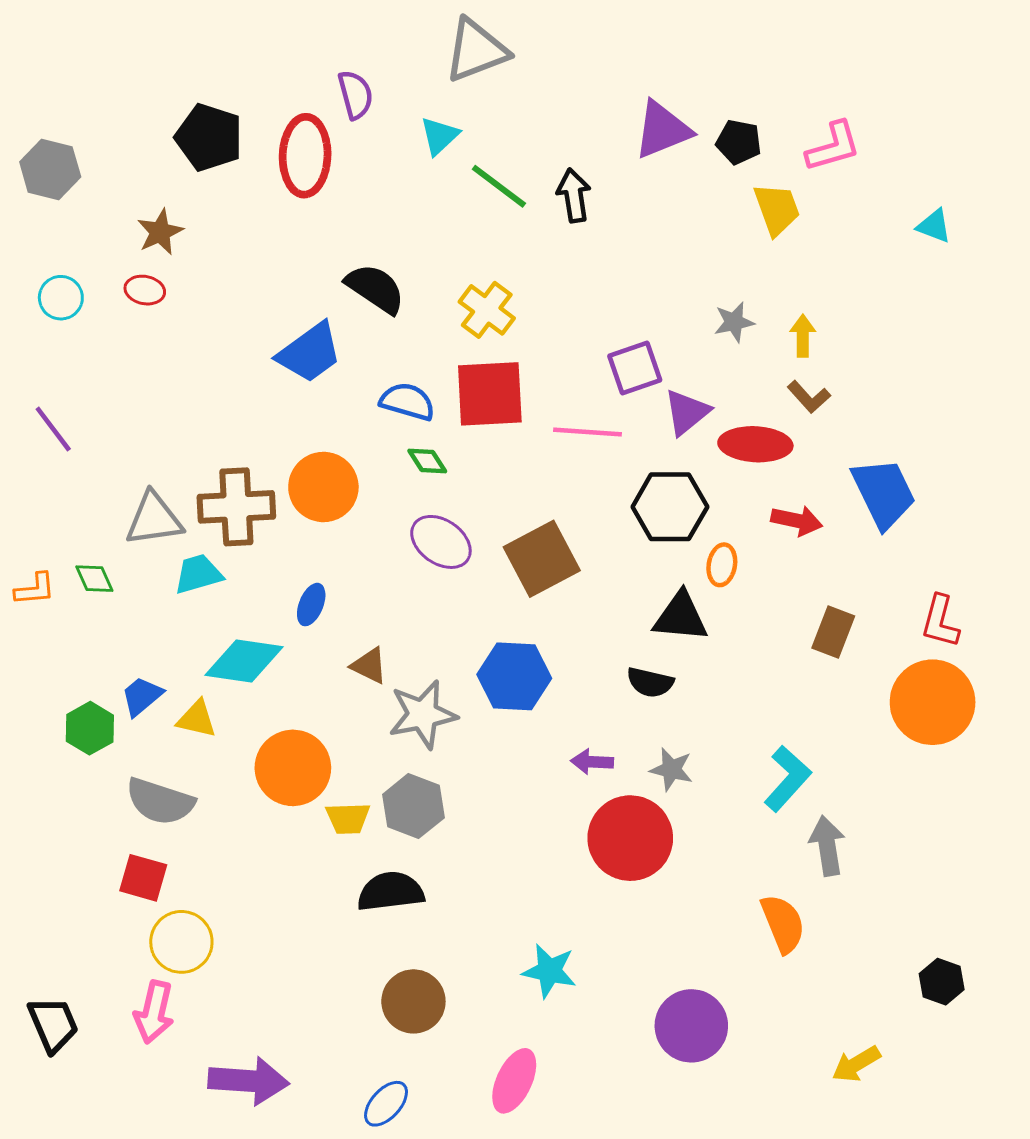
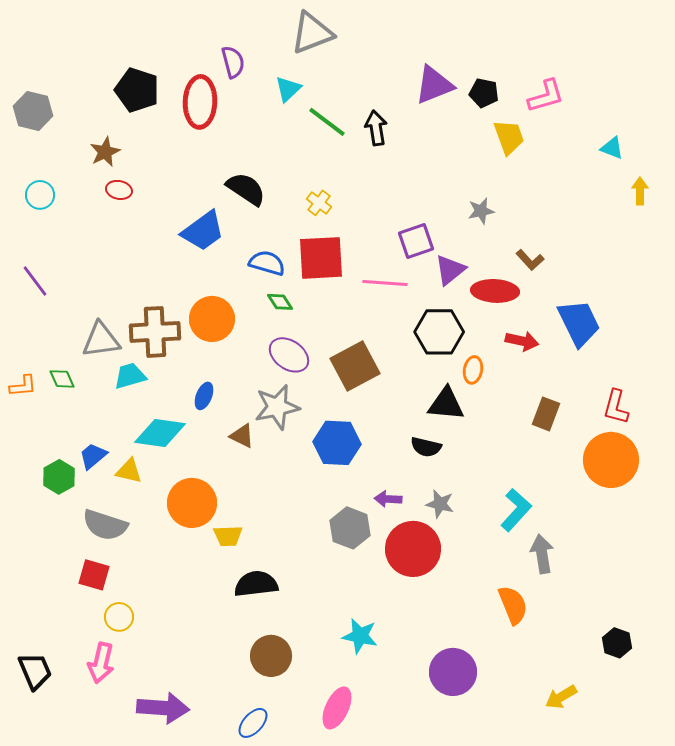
red ellipse: (145, 290) -> (119, 190), moved
yellow cross: (487, 310) -> (319, 203), size x0.7
yellow arrow: (803, 336) -> (640, 191), moved
gray star: (423, 714) -> (277, 407), moved
gray hexagon: (413, 806) -> (350, 528), moved
yellow circle: (181, 942) -> (119, 617), size x0.7

